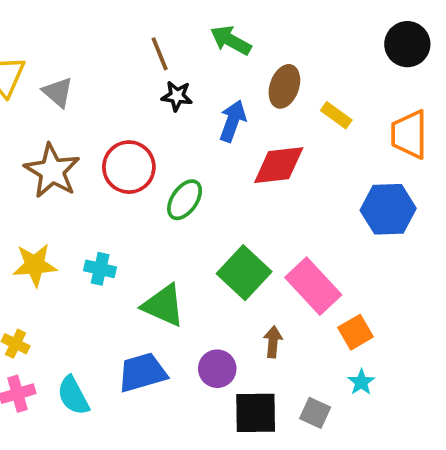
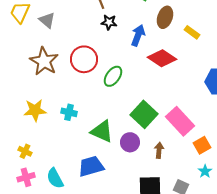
red diamond: (279, 165) -> (162, 58), turned 40
purple circle: (217, 369) -> (130, 142), moved

